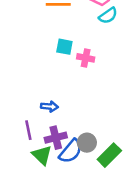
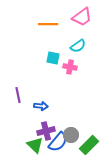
cyan semicircle: (108, 16) -> (78, 46), moved
purple line: (28, 130) -> (18, 95), moved

